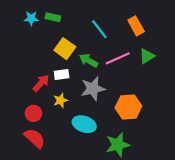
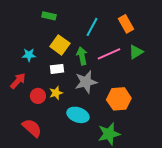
cyan star: (31, 18) -> (29, 55), moved
cyan line: (99, 29) -> (92, 27), turned 66
green arrow: (89, 60) -> (82, 56), turned 48
red arrow: (41, 83) -> (18, 81), moved
red circle: (33, 113) -> (38, 96), moved

